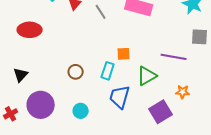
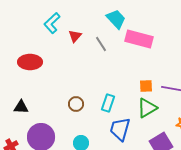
orange square: (124, 54) -> (146, 86), moved
black triangle: (21, 75) -> (21, 107), turned 49

